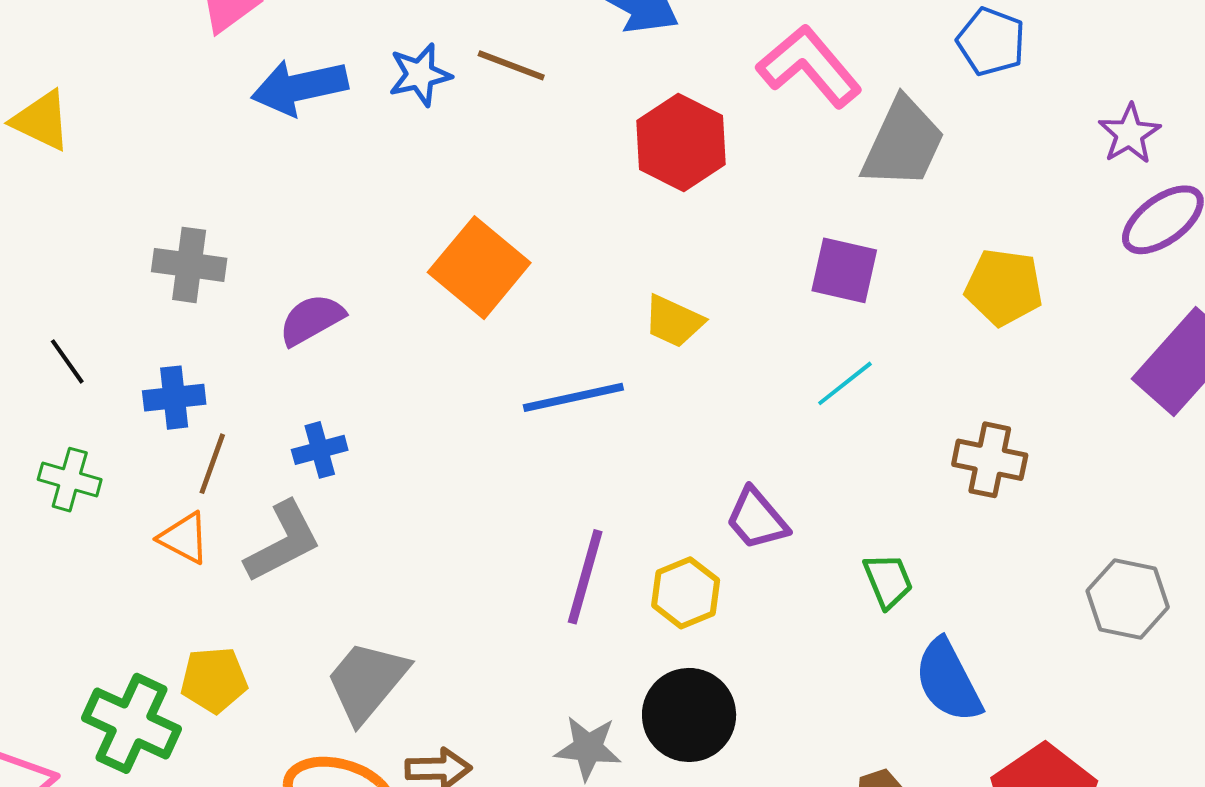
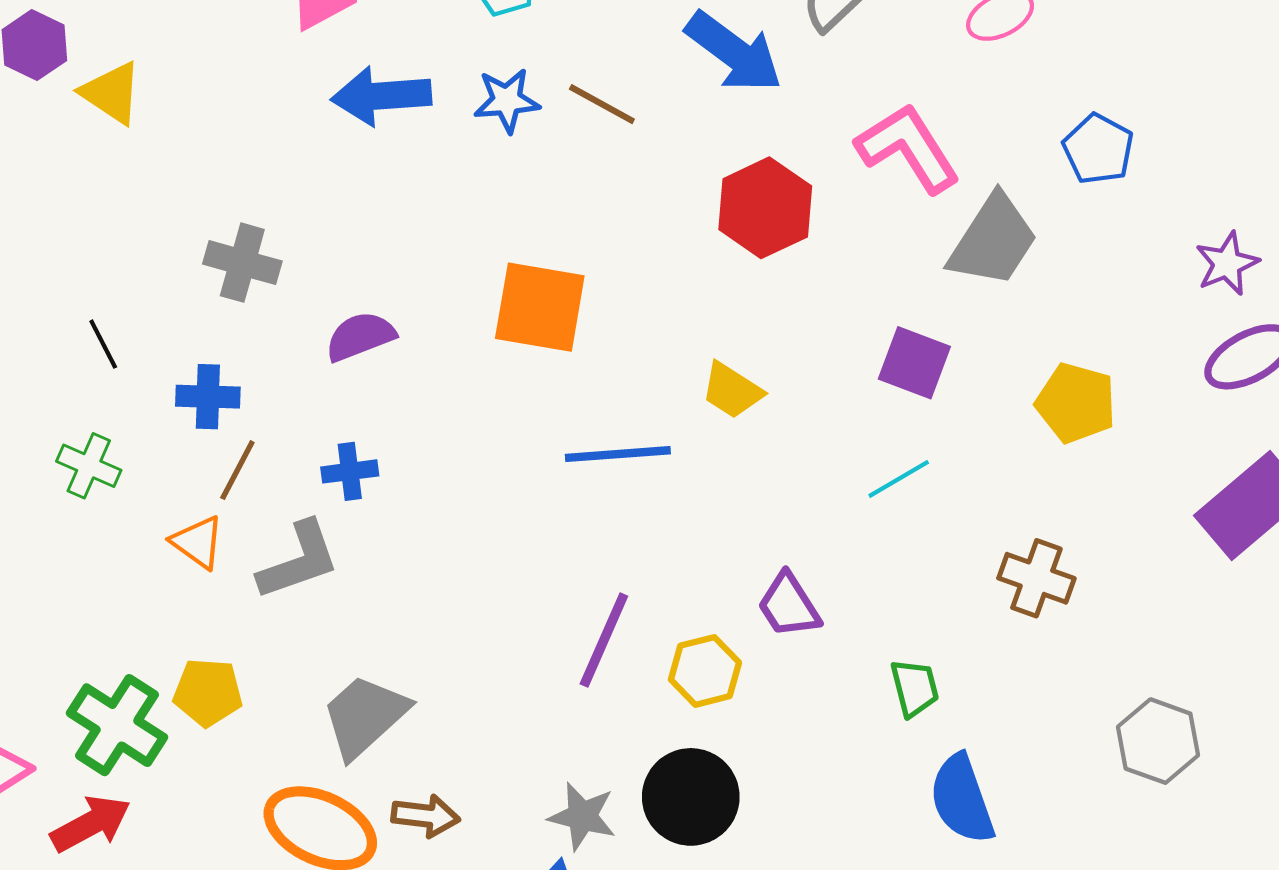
orange square: (479, 268) -> (540, 307), turned -38

